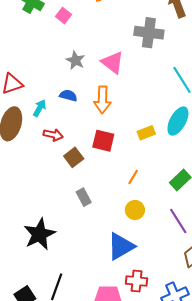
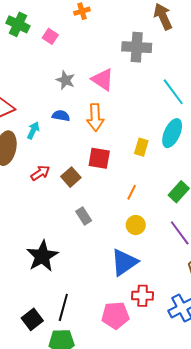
yellow rectangle: (146, 133) -> (141, 147), turned -48
red arrow: (53, 135) -> (40, 173), moved, turned -42

